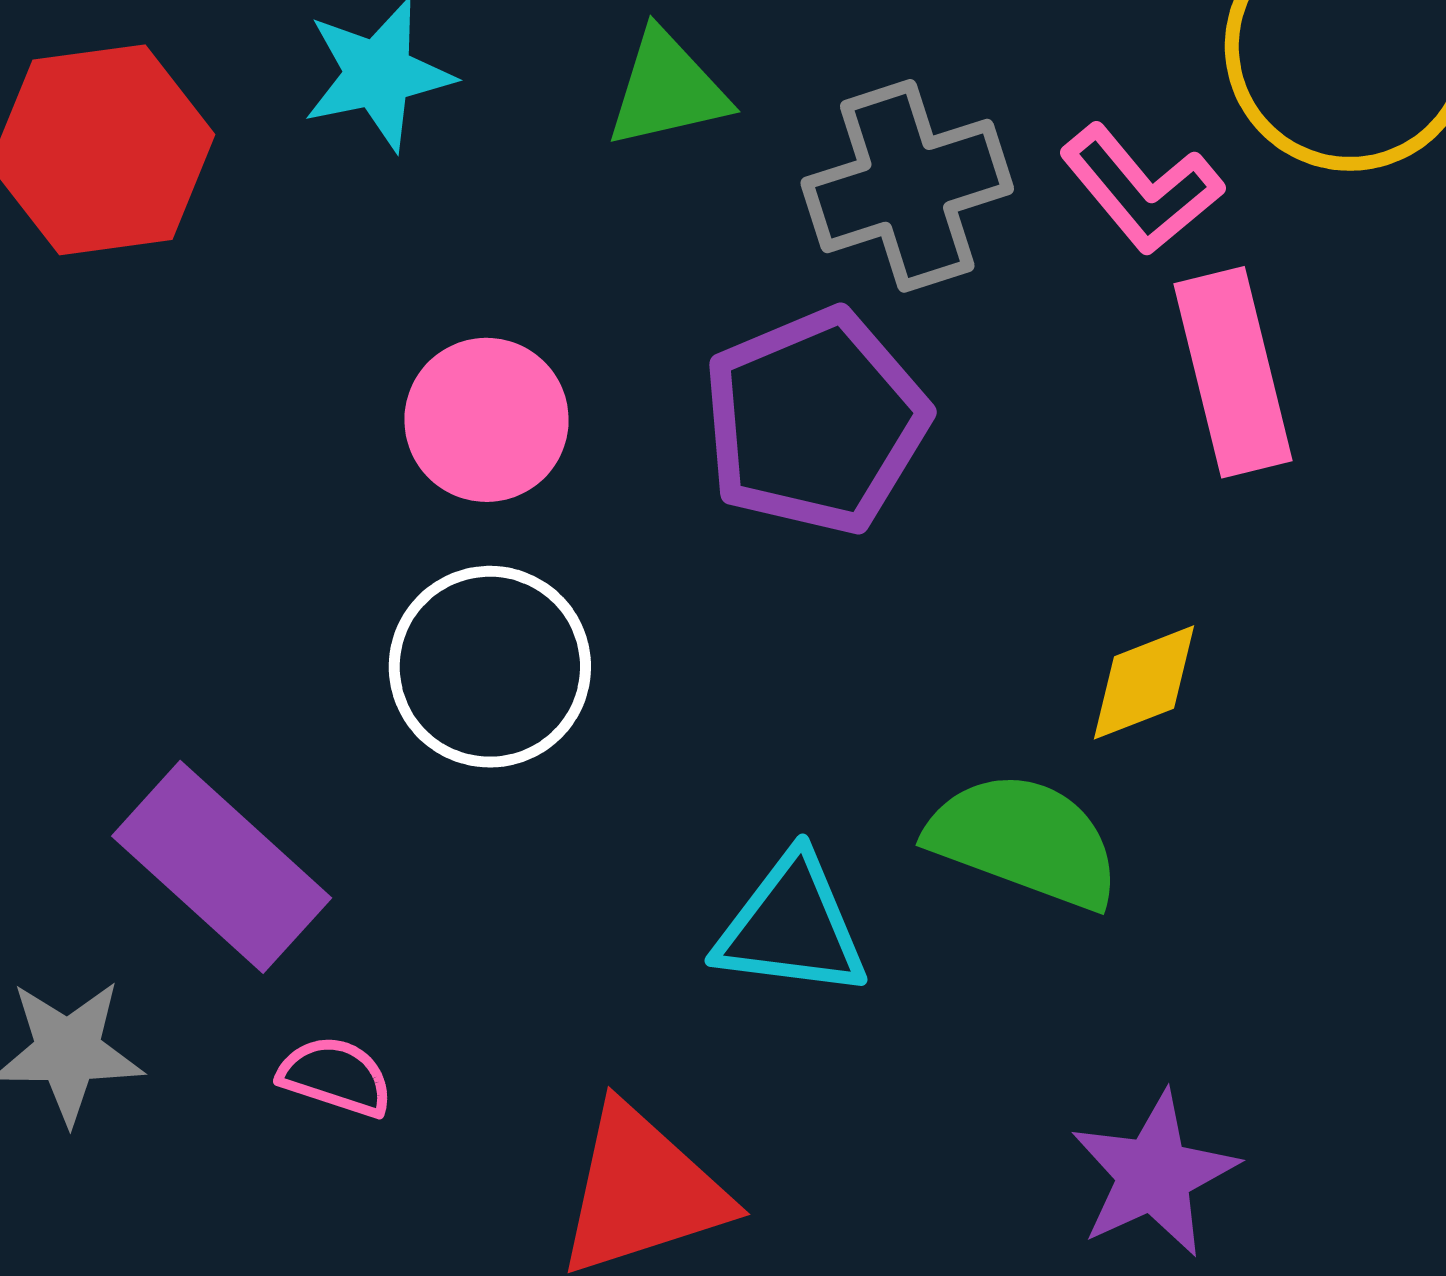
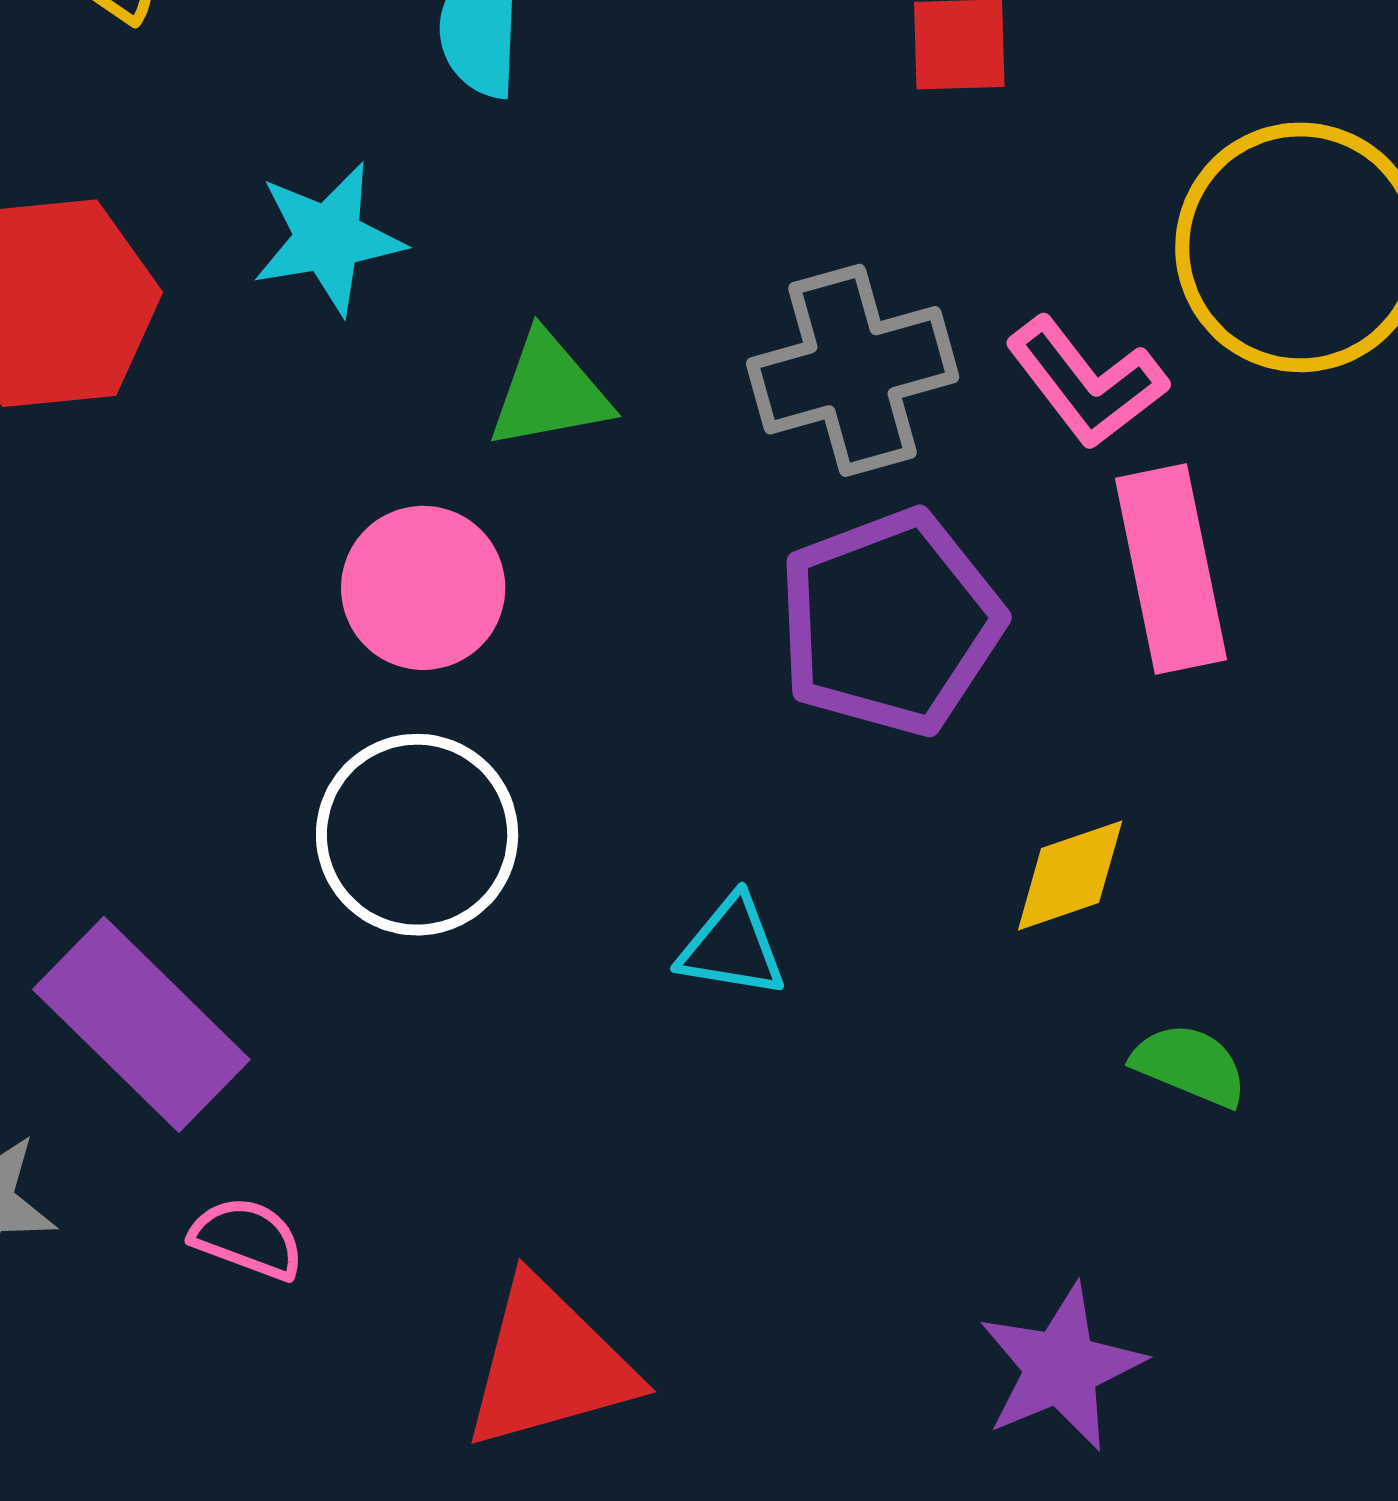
green triangle: (667, 89) -> (549, 391), moved
purple pentagon: (815, 421) -> (890, 622), moved
green semicircle: (1024, 840) -> (1190, 1065), moved, size x0.6
cyan triangle: (792, 927) -> (732, 947), moved, size x0.7

